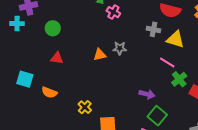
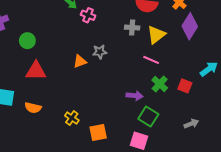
yellow triangle: (175, 39) -> (156, 35), turned -48
red triangle: (57, 58) -> (36, 71), size x1.5
green cross: (179, 79) -> (160, 84), moved

